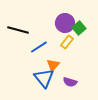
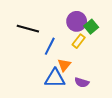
blue line: (39, 47) -> (50, 46), turned -30
blue triangle: (44, 78) -> (55, 78), turned -50

